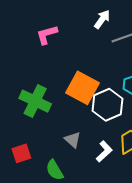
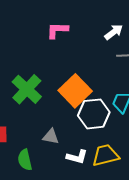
gray triangle: (73, 140) -> (51, 137), turned -48
white L-shape: (104, 151) -> (77, 157), turned 40

